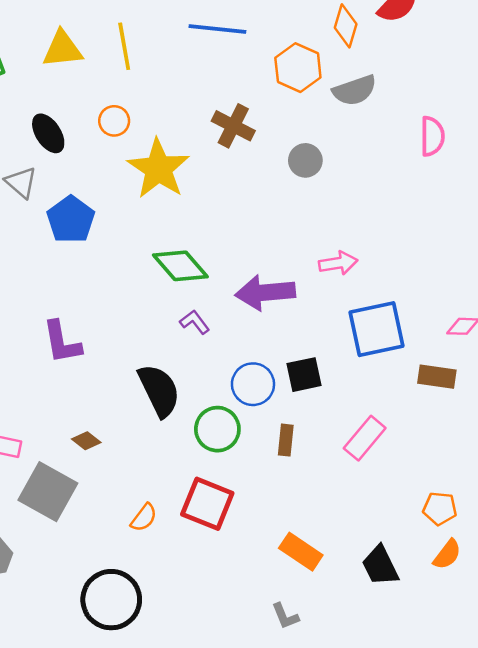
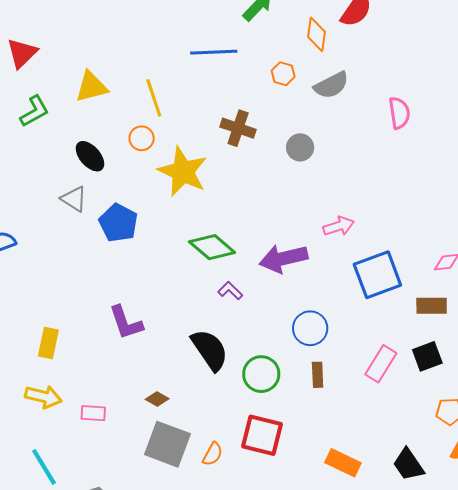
yellow line: (124, 46) -> (154, 98), moved
orange hexagon: (298, 68) -> (283, 74), size x0.6
black square: (304, 375) -> (427, 356), moved
blue circle: (253, 384) -> (310, 328), moved
gray square: (48, 492) -> (167, 444), moved

